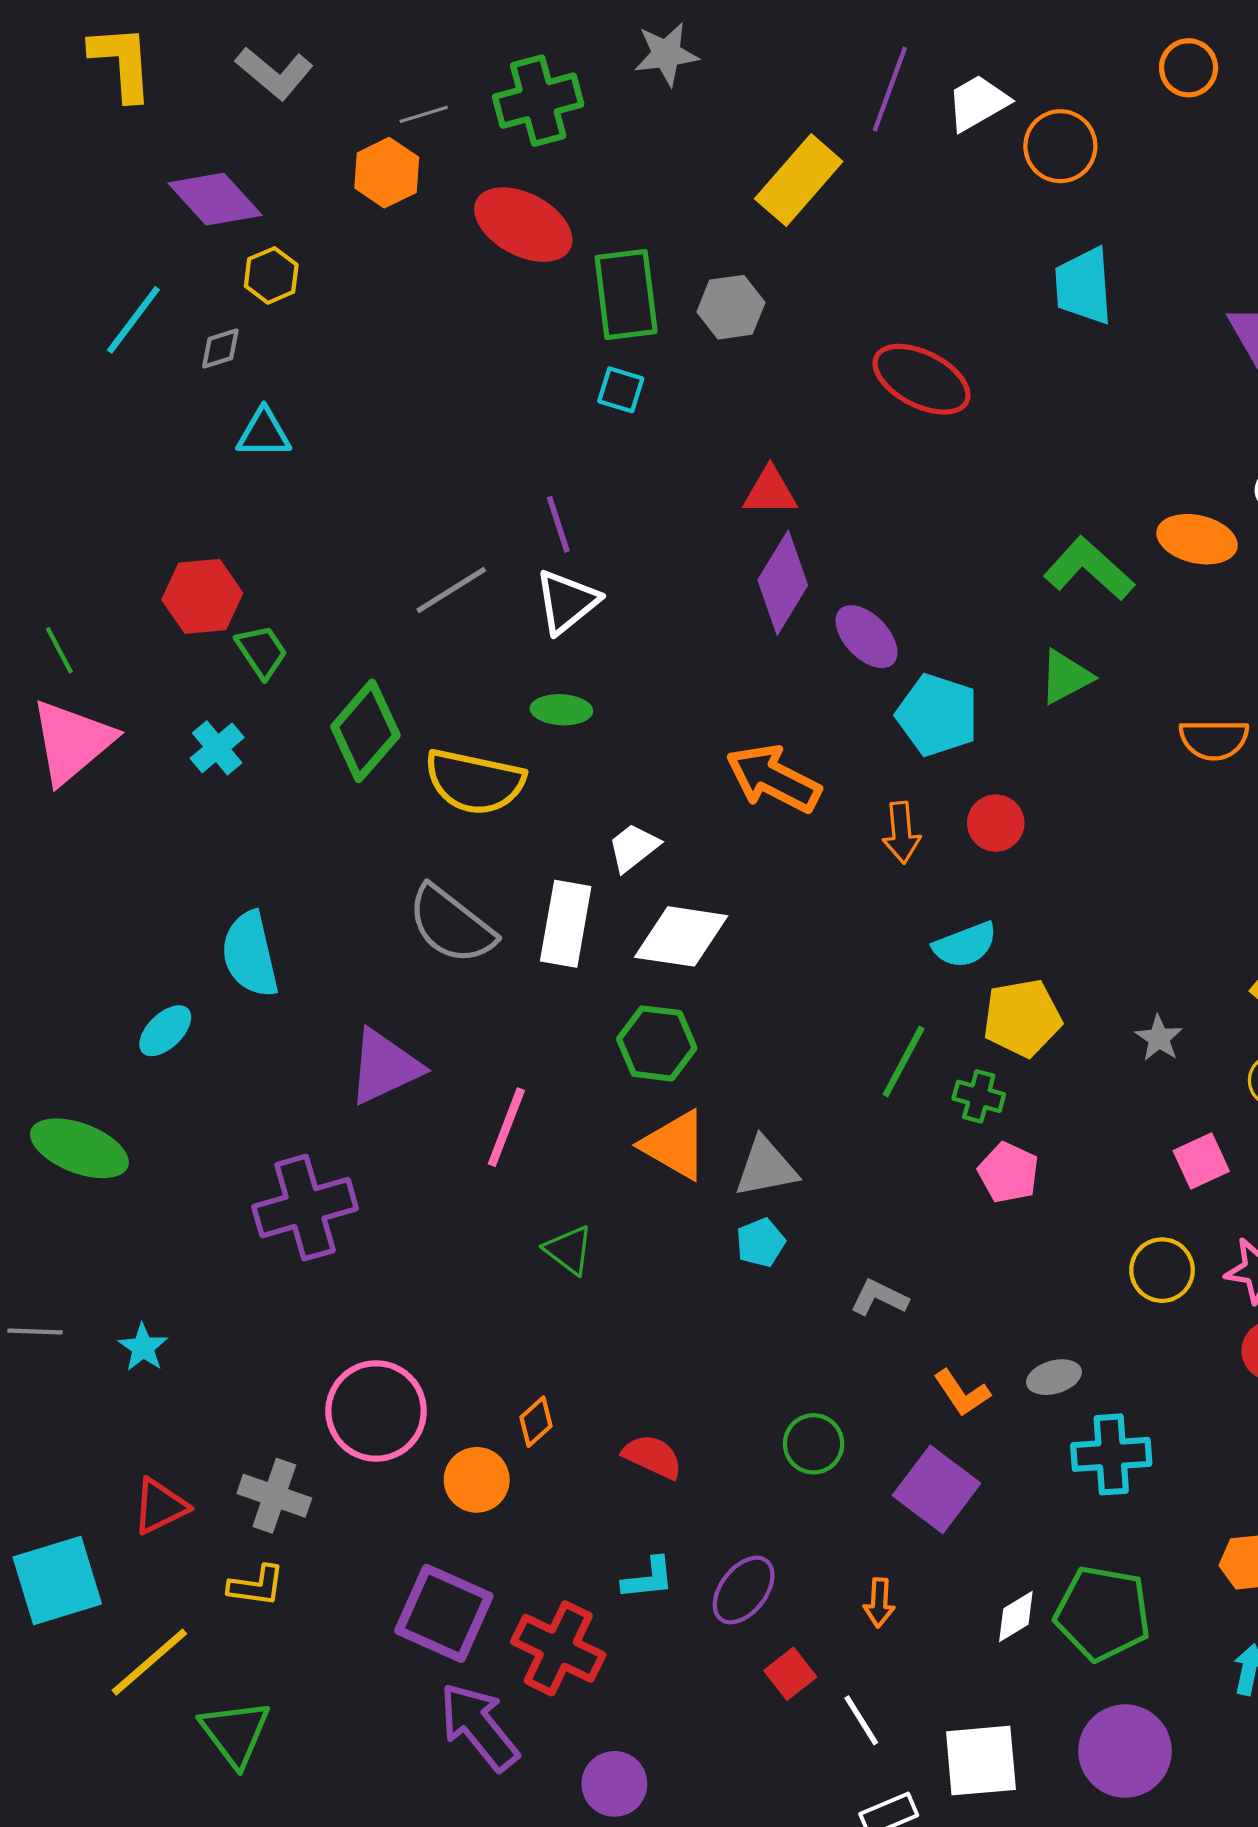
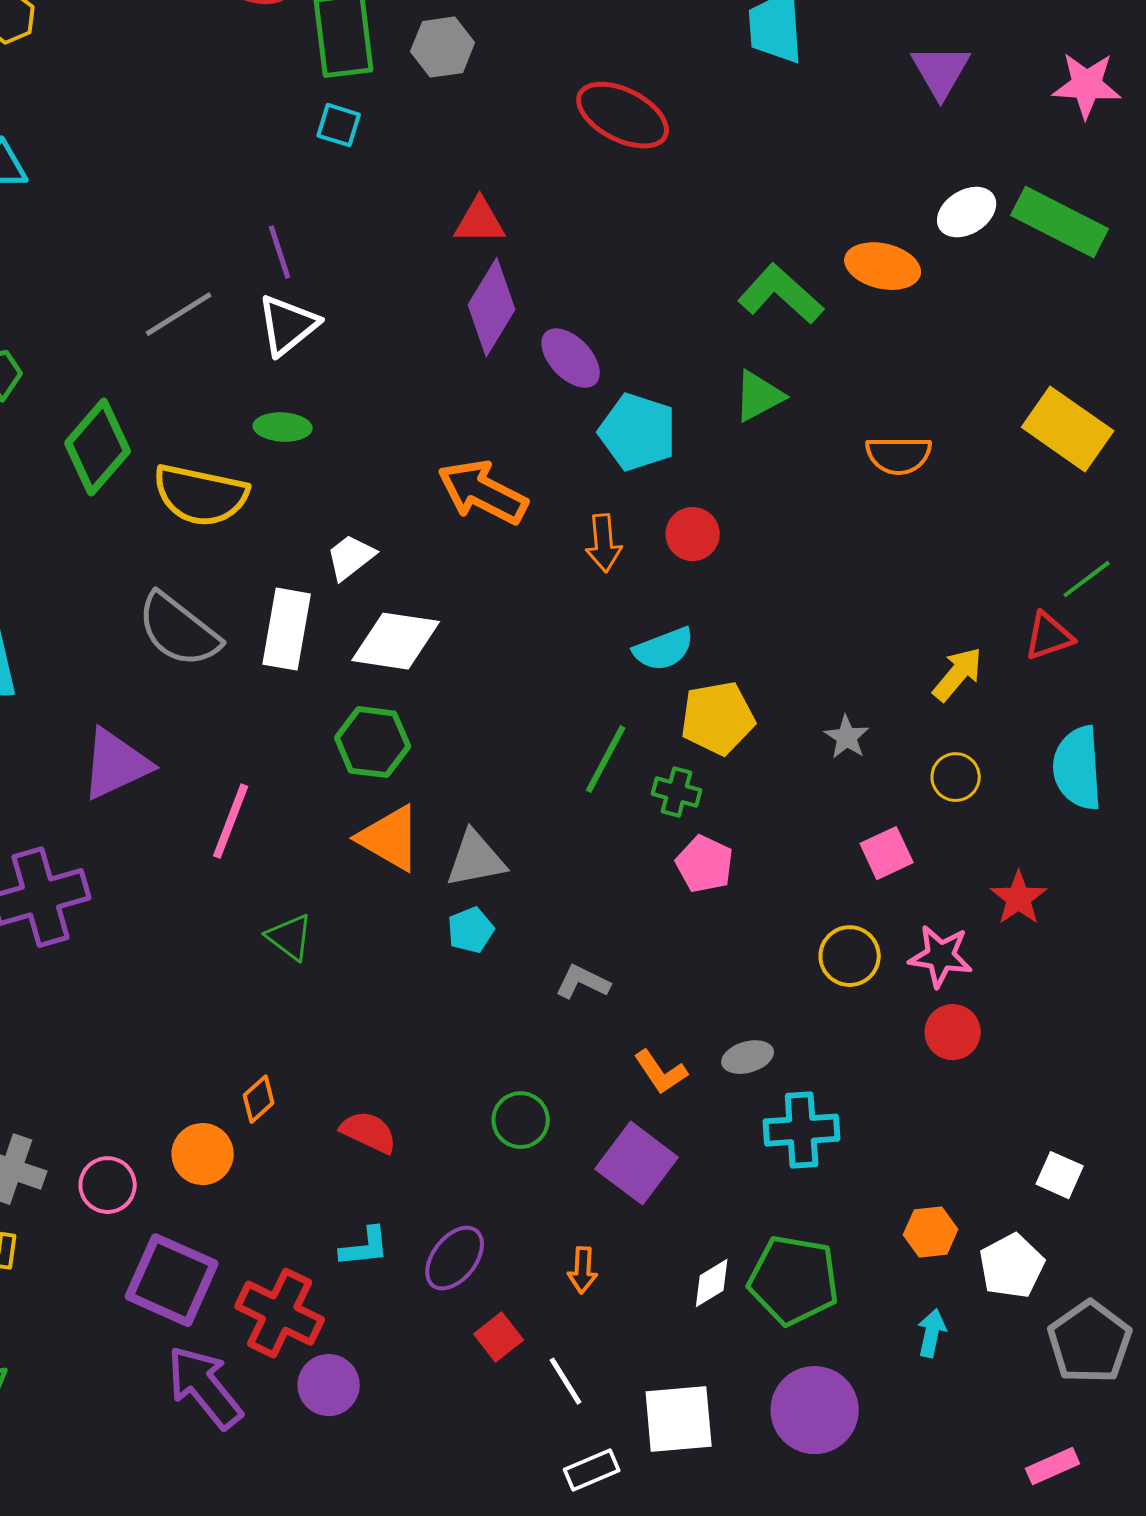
pink circle: (376, 1411) -> (108, 1185), moved, size x0.6
purple circle: (614, 1784) -> (329, 1385), moved

